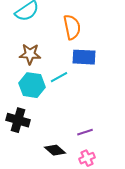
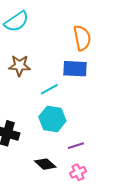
orange semicircle: (72, 27) -> (82, 38), moved
cyan hexagon: (32, 85) -> (52, 119), moved

